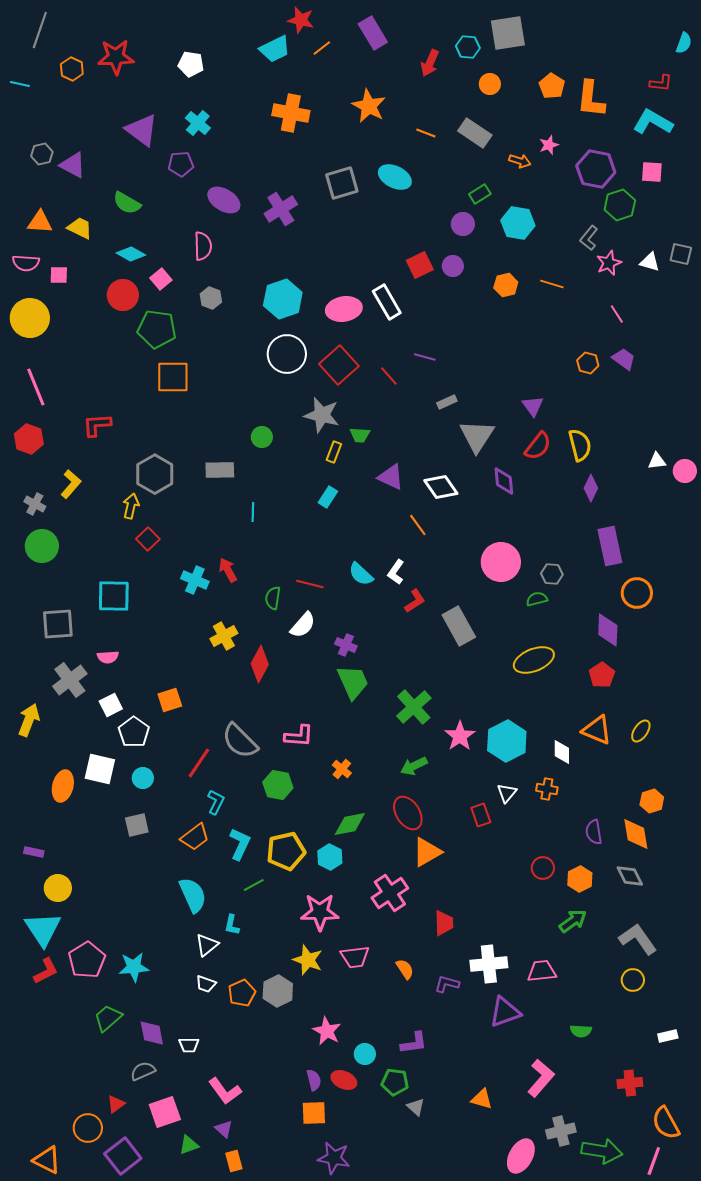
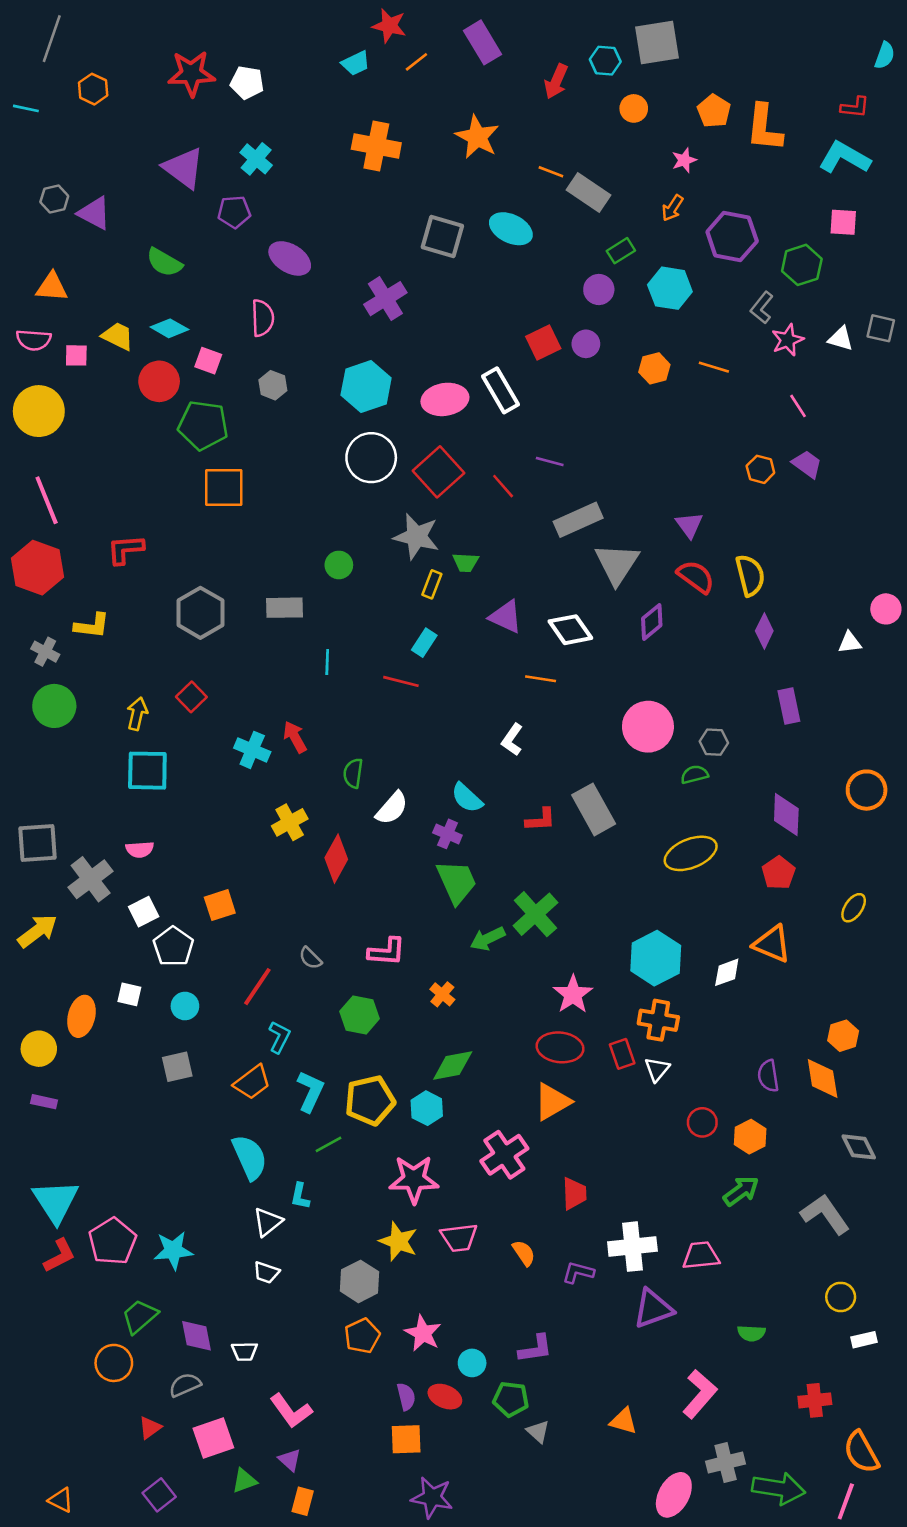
cyan trapezoid: (275, 49) -> (356, 63), size x0.7
red star: (116, 57) -> (191, 74), moved
gray rectangle: (475, 133) -> (588, 193), moved
pink star: (549, 145) -> (684, 160), moved
orange arrow: (520, 161) -> (673, 208), turned 105
purple hexagon: (596, 169) -> (732, 236), moved
gray square: (342, 183) -> (442, 236), turned 32
purple cross: (281, 209) -> (385, 299), moved
yellow trapezoid: (80, 228) -> (118, 336), moved
pink square: (161, 279) -> (208, 361), turned -30
gray rectangle: (447, 402) -> (578, 520), size x1.8
red hexagon: (29, 439) -> (38, 568), size x1.4
red semicircle: (538, 446) -> (696, 577), turned -92
white triangle: (657, 461) -> (850, 643), moved
purple diamond: (504, 481) -> (652, 622), turned 56
yellow L-shape: (71, 484) -> (92, 626), turned 56
yellow arrow: (131, 506) -> (137, 714), moved
orange line: (418, 525) -> (541, 679), turned -45
purple rectangle: (610, 546) -> (789, 706), size x0.7
cyan semicircle: (361, 574) -> (467, 798), moved
red line: (310, 584) -> (401, 681), moved
orange circle: (637, 593) -> (867, 790), moved
red L-shape: (415, 601) -> (541, 820), moved, turned 30
gray square: (58, 624) -> (38, 843), moved
yellow arrow: (29, 720) -> (38, 931), turned 32
yellow ellipse: (641, 731) -> (854, 908), moved
pink star: (460, 736) -> (573, 994), moved
gray semicircle: (240, 741) -> (310, 958), size x0.5
white diamond: (562, 752) -> (727, 972), turned 70
green arrow: (414, 766) -> (488, 939), moved
white square: (100, 769) -> (129, 994), size x0.6
orange cross: (547, 789) -> (658, 1020), moved, size x1.4
white triangle: (507, 793) -> (657, 1069), moved
red ellipse: (408, 813) -> (560, 1047), moved, turned -52
gray diamond: (630, 876) -> (859, 1147), moved
yellow circle: (58, 888) -> (39, 1049), moved
yellow circle: (633, 980) -> (841, 1297), moved
orange pentagon: (242, 993) -> (362, 1336), moved
orange circle: (88, 1128) -> (114, 1363), moved
purple square: (123, 1156) -> (159, 1495), size x0.7
orange triangle: (47, 1160) -> (61, 1500), size x0.7
orange rectangle: (234, 1161) -> (303, 1501), turned 30

